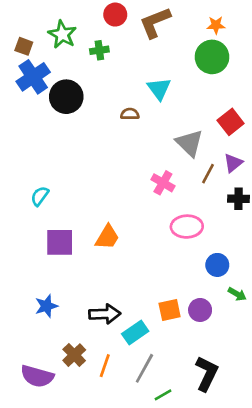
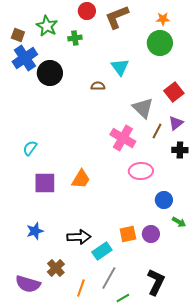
pink cross: (163, 183) -> (123, 138), size x1.4
orange line: (105, 366) -> (81, 288), moved

